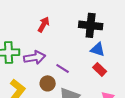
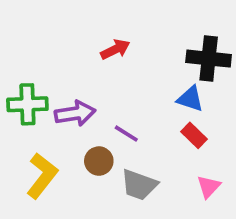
red arrow: (44, 24) -> (115, 49), moved, turned 35
black cross: (91, 25) -> (209, 59), moved

